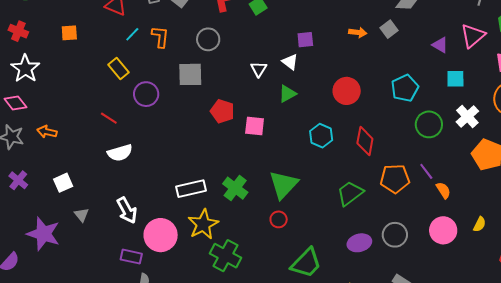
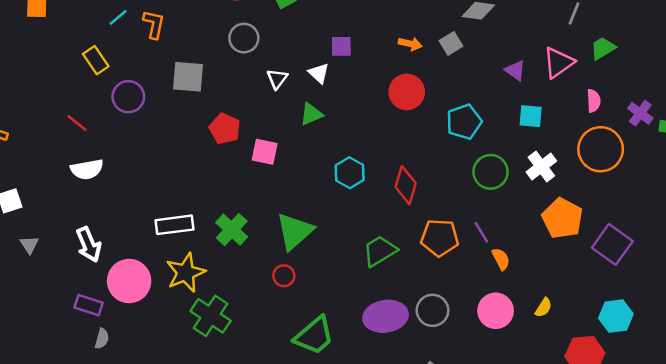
gray circle: (208, 39) -> (244, 38), moved
red circle: (347, 91) -> (407, 92), moved
purple ellipse: (359, 243) -> (386, 316), size x1.4

